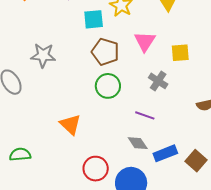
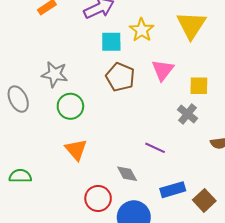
gray cross: (158, 81) -> (187, 114), moved
green circle: (108, 86) -> (70, 106), moved
gray diamond: (138, 143) -> (127, 174), moved

